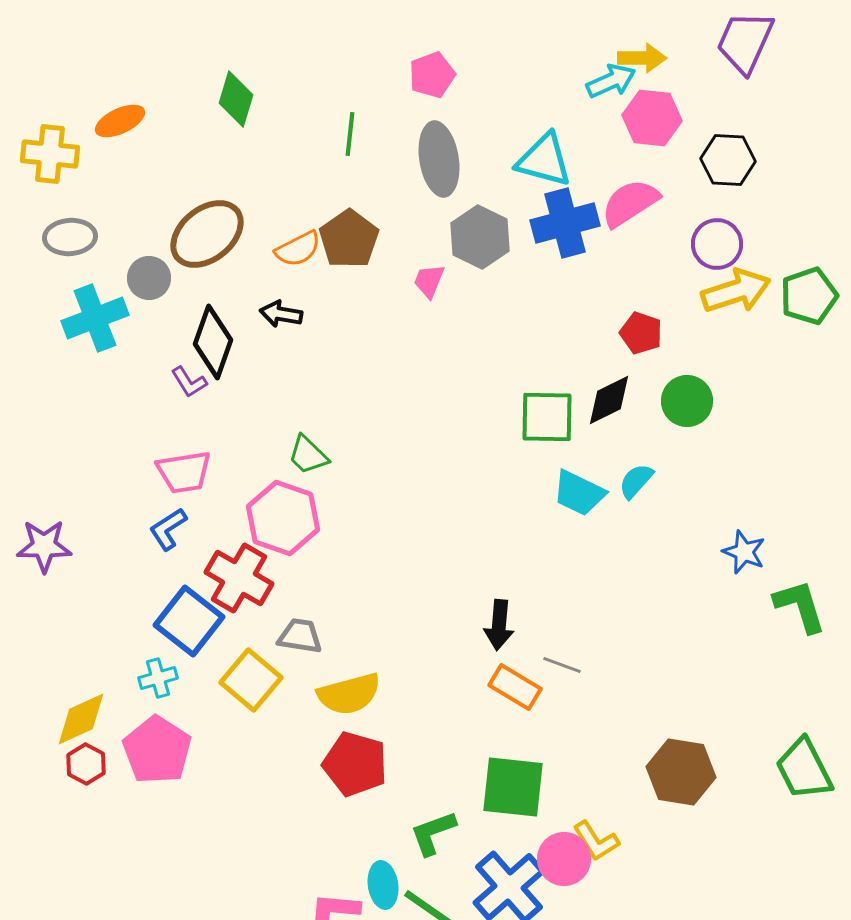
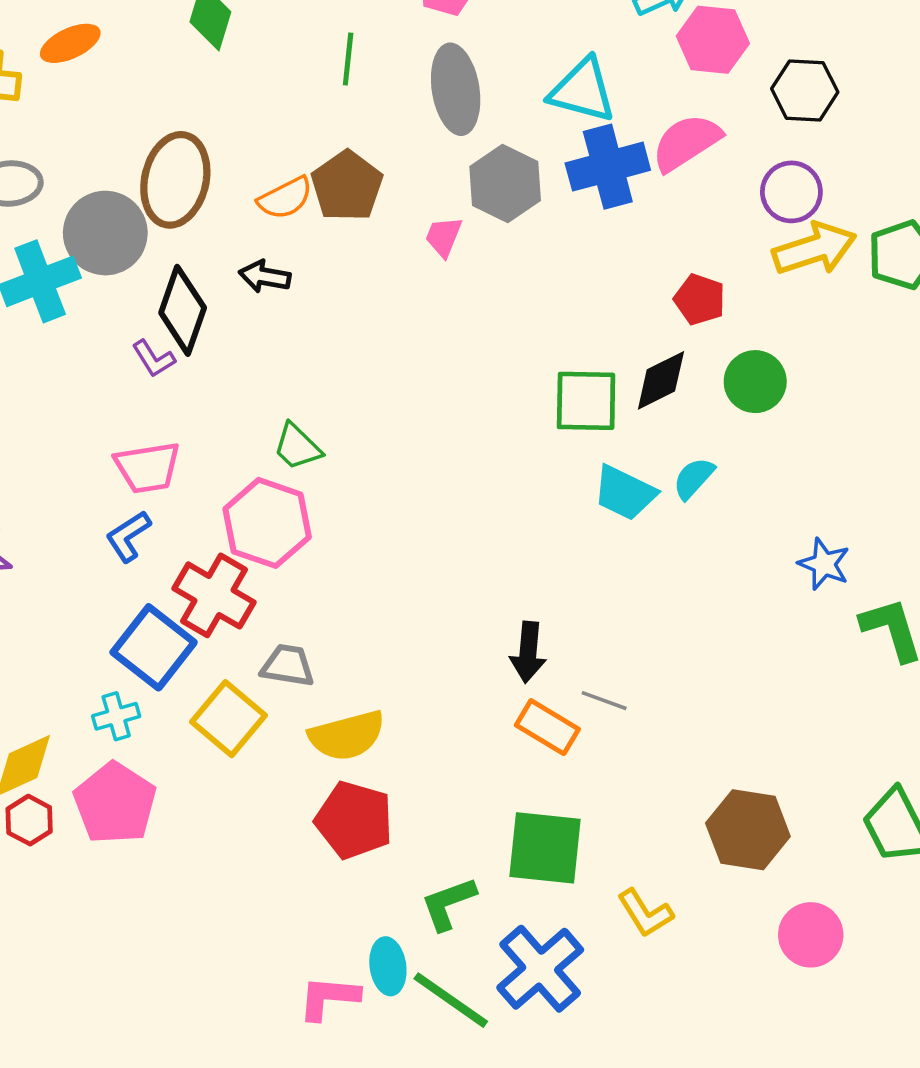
brown ellipse: (207, 234) -> (175, 180), turned -38
gray circle: (149, 278) -> (105, 233), size x1.6
pink circle: (564, 859) -> (811, 935), moved

